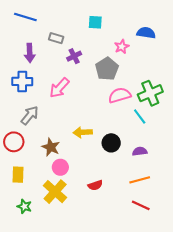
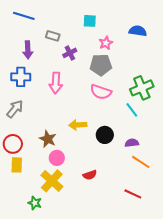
pink star: (122, 47) -> (106, 43), moved
gray pentagon: (107, 69) -> (101, 65), turned 30
pink arrow: (59, 88) -> (56, 83), turned -40
pink semicircle: (120, 95) -> (101, 92), moved, turned -145
gray arrow: (30, 115) -> (15, 109), moved
red circle: (14, 142) -> (13, 144), moved
orange line: (140, 180) -> (141, 162), moved, turned 48
green star: (24, 206) -> (35, 203), moved

